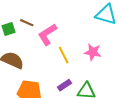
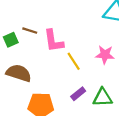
pink L-shape: (47, 34) -> (54, 41), turned -60

